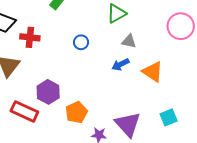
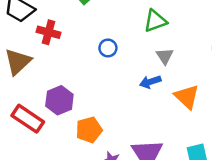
gray triangle: (129, 41) -> (165, 56), turned 35

